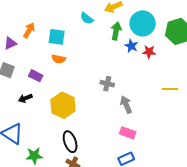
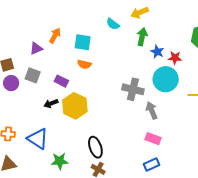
cyan circle: (143, 23) -> (166, 79), moved
gray cross: (107, 84) -> (133, 89), size x1.5
yellow hexagon: (63, 105) -> (75, 106), moved

